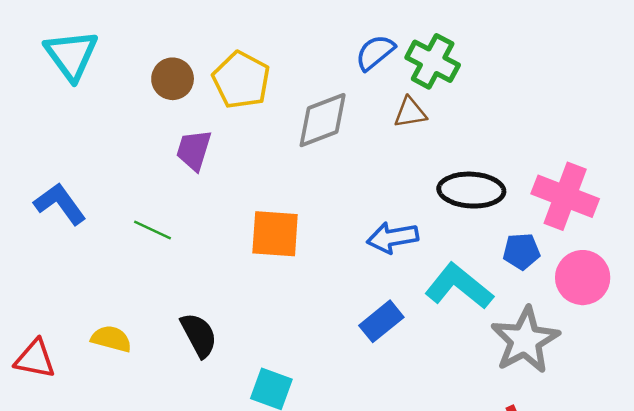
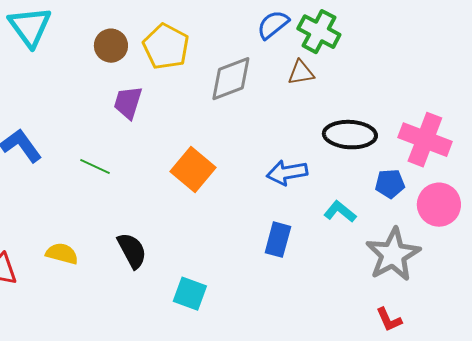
orange square: (275, 234) -> (193, 170), turned 36
cyan L-shape: (459, 286) -> (340, 212), size x0.6
blue rectangle: (381, 321) -> (278, 240), turned -36

